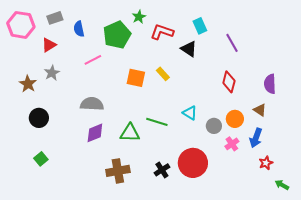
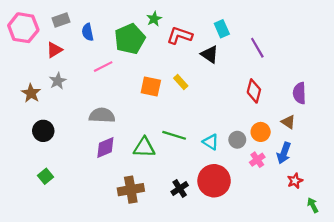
cyan triangle: (190, 113) -> (211, 142), moved
green arrow: (282, 185) -> (313, 205), turned 32

